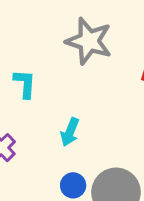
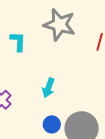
cyan L-shape: (25, 84) -> (18, 41), moved

